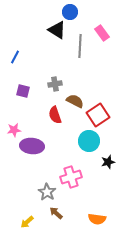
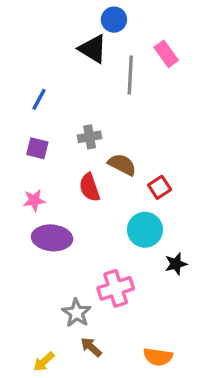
blue line: (15, 57) -> (39, 99), moved
red square: (98, 115) -> (160, 187), size x0.6
pink star: (14, 130) -> (34, 200), moved

